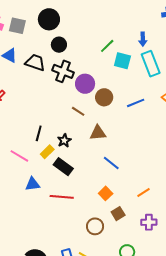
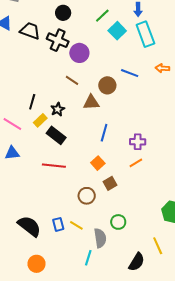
black circle: (59, 45) -> (63, 13), moved
cyan square: (122, 61) -> (117, 31), turned 30
brown circle: (104, 97) -> (107, 85), moved
blue line: (136, 103) -> (130, 73), turned 42
blue line: (111, 163) -> (104, 133), turned 66
blue triangle: (33, 184) -> (12, 153), moved
purple cross: (149, 222) -> (138, 142), moved

